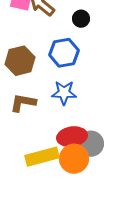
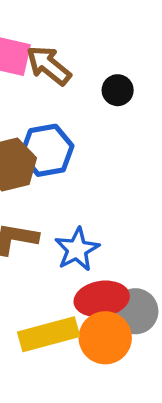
blue hexagon: (64, 53) -> (47, 150), moved
blue star: (64, 93) -> (77, 249), moved, turned -30

